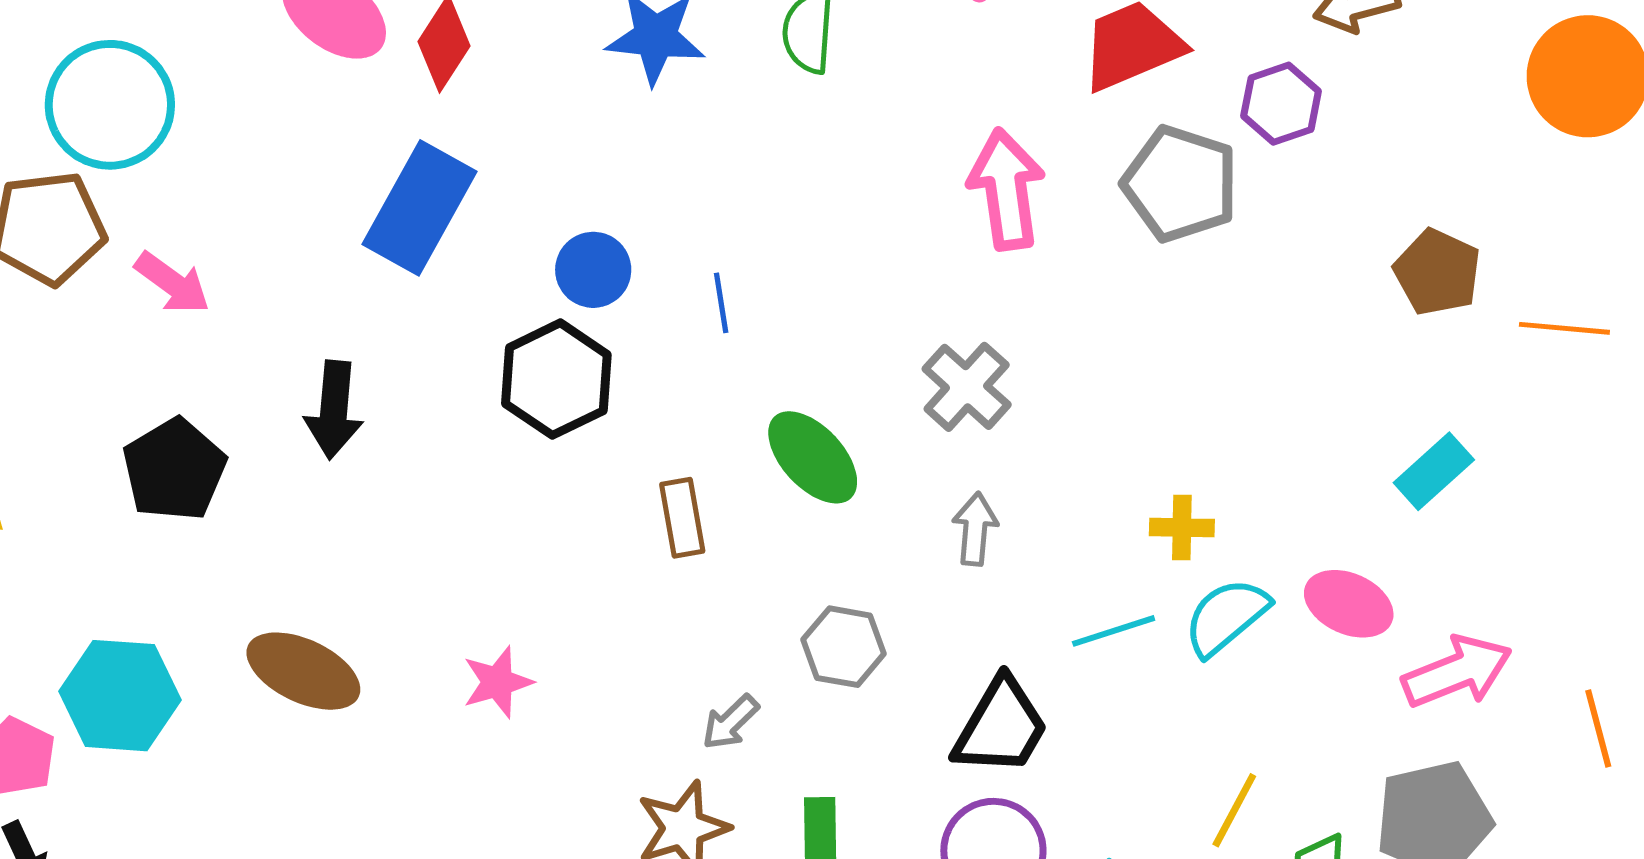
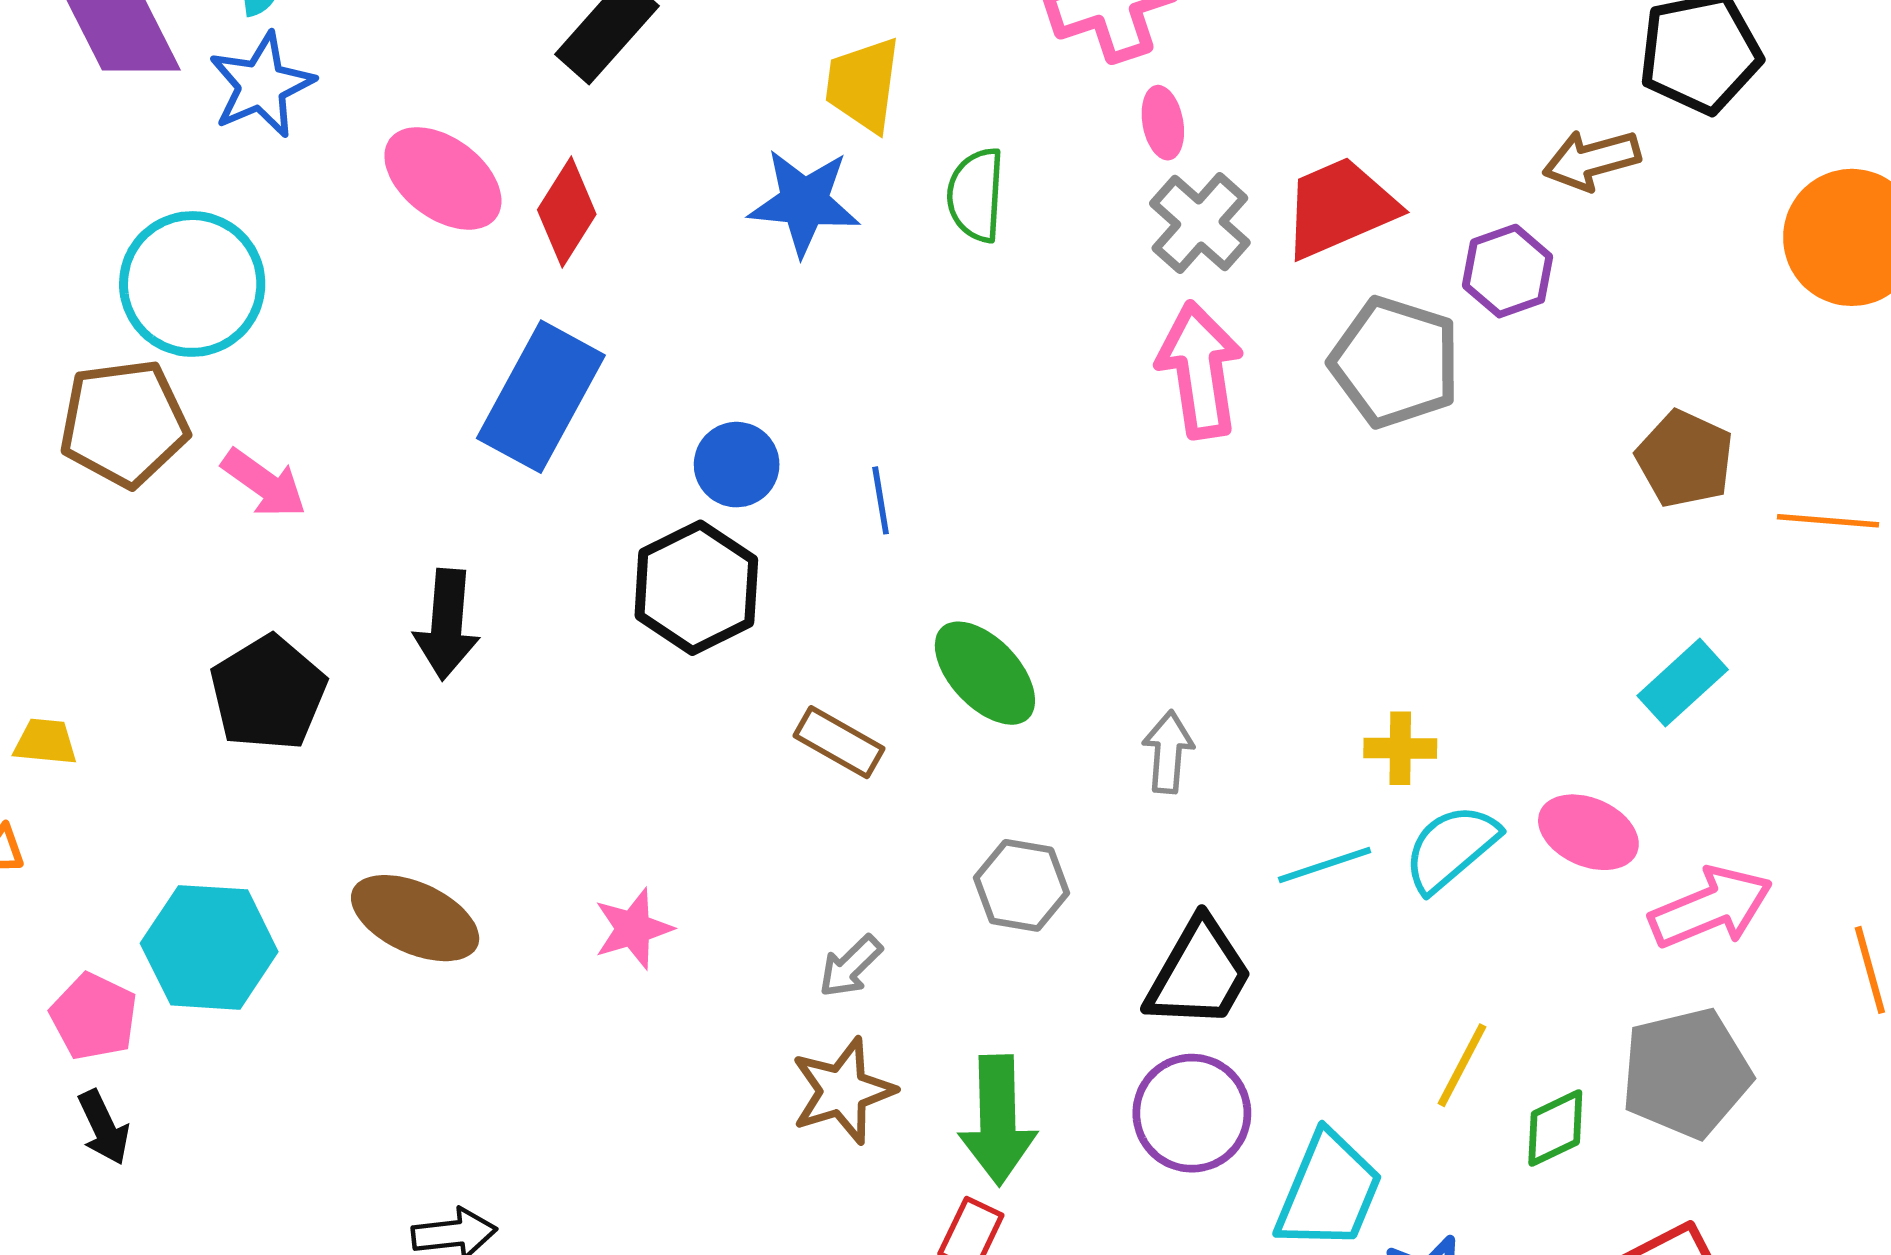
gray cross: (967, 387) -> (1200, 223), moved
brown rectangle: (682, 518) -> (839, 742), turned -50
gray arrow: (730, 722) -> (850, 966), moved

